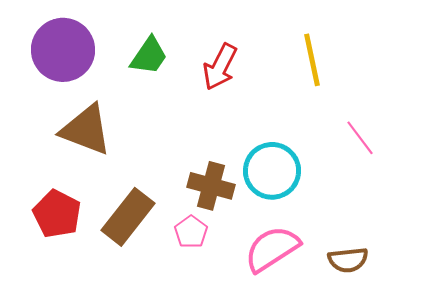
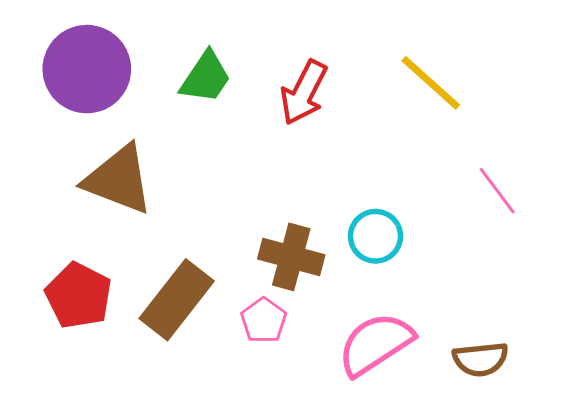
yellow line: (312, 60) -> (431, 83), turned -36
cyan circle: (272, 171) -> (375, 236), size x0.7

